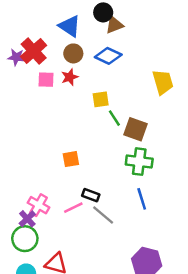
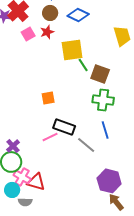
pink square: (46, 80) -> (28, 34), turned -32
yellow square: (101, 99) -> (72, 50), size x1.6
black rectangle: (91, 195) -> (64, 127), size x1.5
pink cross: (39, 205) -> (22, 177), moved
gray line: (103, 215) -> (86, 145), moved

